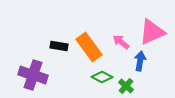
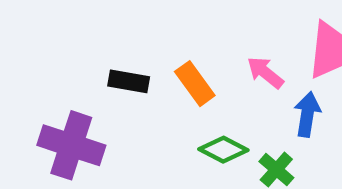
orange rectangle: (89, 47) -> (195, 84), size x0.7

